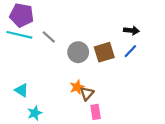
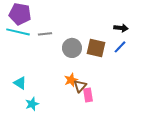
gray line: (49, 37) -> (45, 34), turned -48
brown square: (104, 52) -> (96, 48), turned 30
pink rectangle: (96, 112) -> (88, 95), moved

